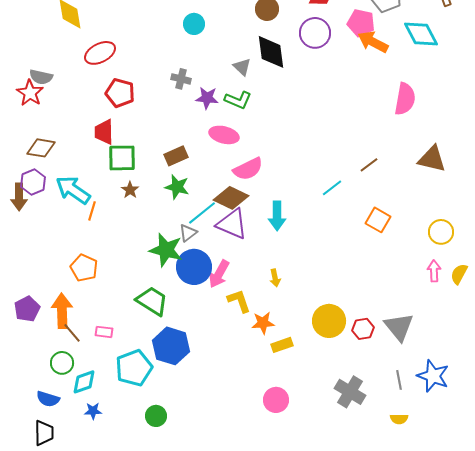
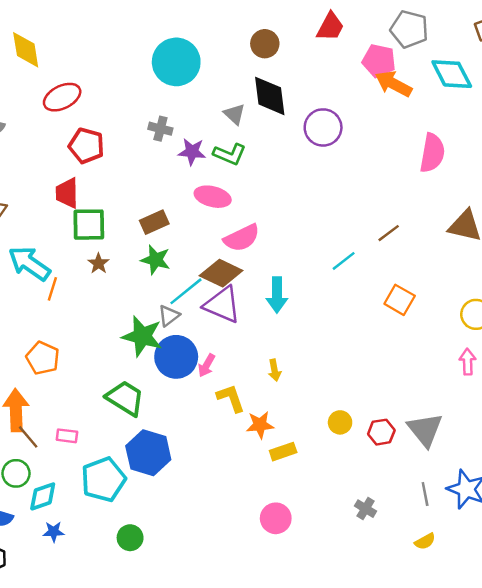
cyan circle: (194, 24) -> (176, 62), size x1.8
purple circle: (315, 33) -> (323, 127), moved
pink arrow: (219, 274) -> (207, 365), size x0.7
yellow circle: (329, 321) -> (340, 422), size x0.6
gray cross: (350, 392) -> (366, 509), size x0.6
yellow semicircle: (399, 419) -> (425, 541), turned -30

